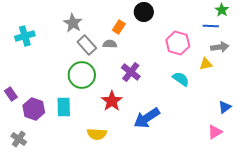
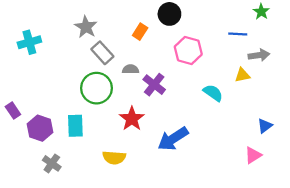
blue line: (211, 26) -> (238, 34), moved
pink hexagon: (178, 43) -> (188, 50), moved
gray semicircle: (110, 44) -> (131, 69), moved
gray cross: (19, 139) -> (52, 163), moved

